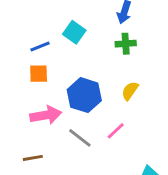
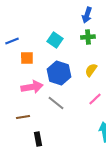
cyan square: (74, 32) -> (55, 40), moved
blue line: (40, 47) -> (12, 41), moved
pink line: (116, 131) -> (95, 99), moved

